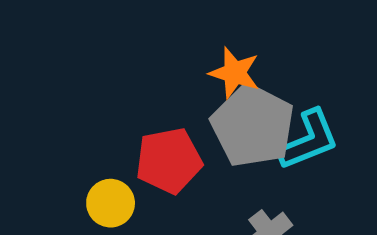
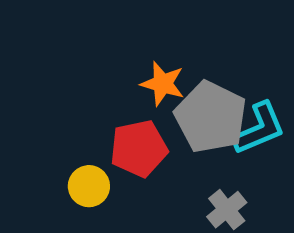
orange star: (235, 73) -> (163, 84), moved

